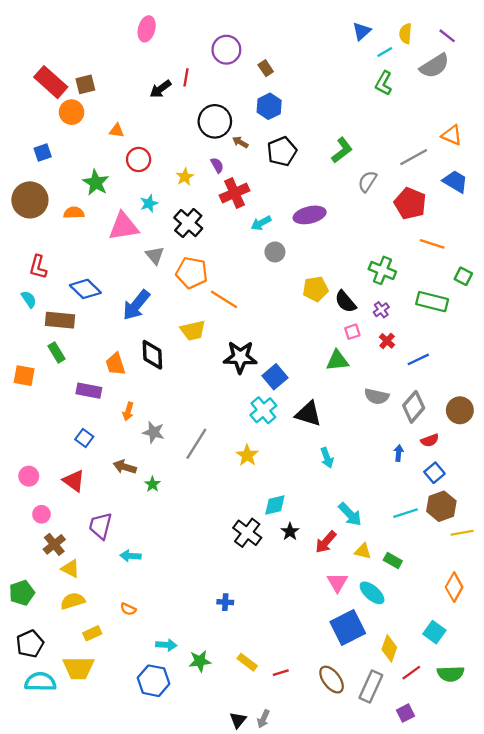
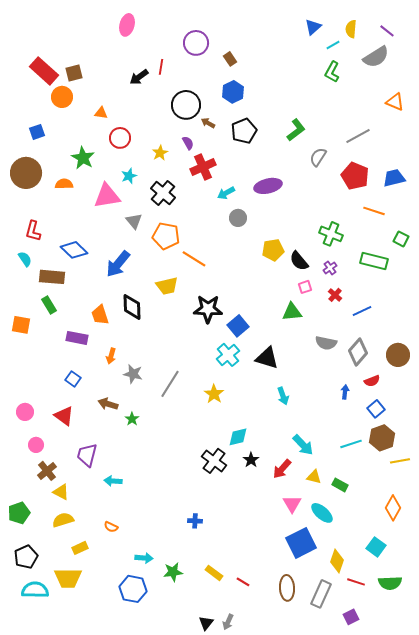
orange triangle: (452, 135) -> (395, 102), moved
blue trapezoid: (455, 181) -> (394, 178), moved, turned -45
red line: (281, 673) -> (243, 582), turned 48
red line: (411, 673) -> (356, 582), turned 54
brown ellipse: (332, 680) -> (287, 588), turned 35

